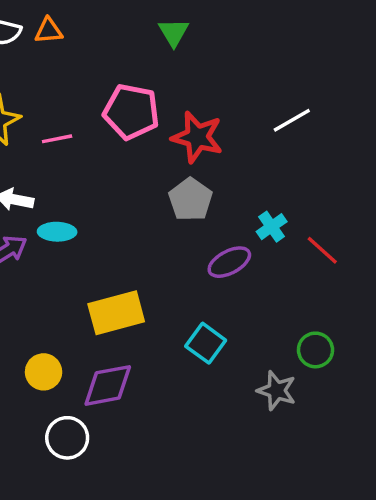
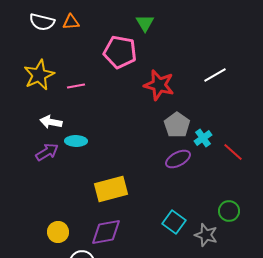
pink pentagon: (131, 112) -> (120, 52), moved
gray pentagon: (190, 200) -> (177, 125), moved
cyan square: (206, 343) -> (174, 222), moved
yellow circle: (44, 372) -> (58, 232), moved

